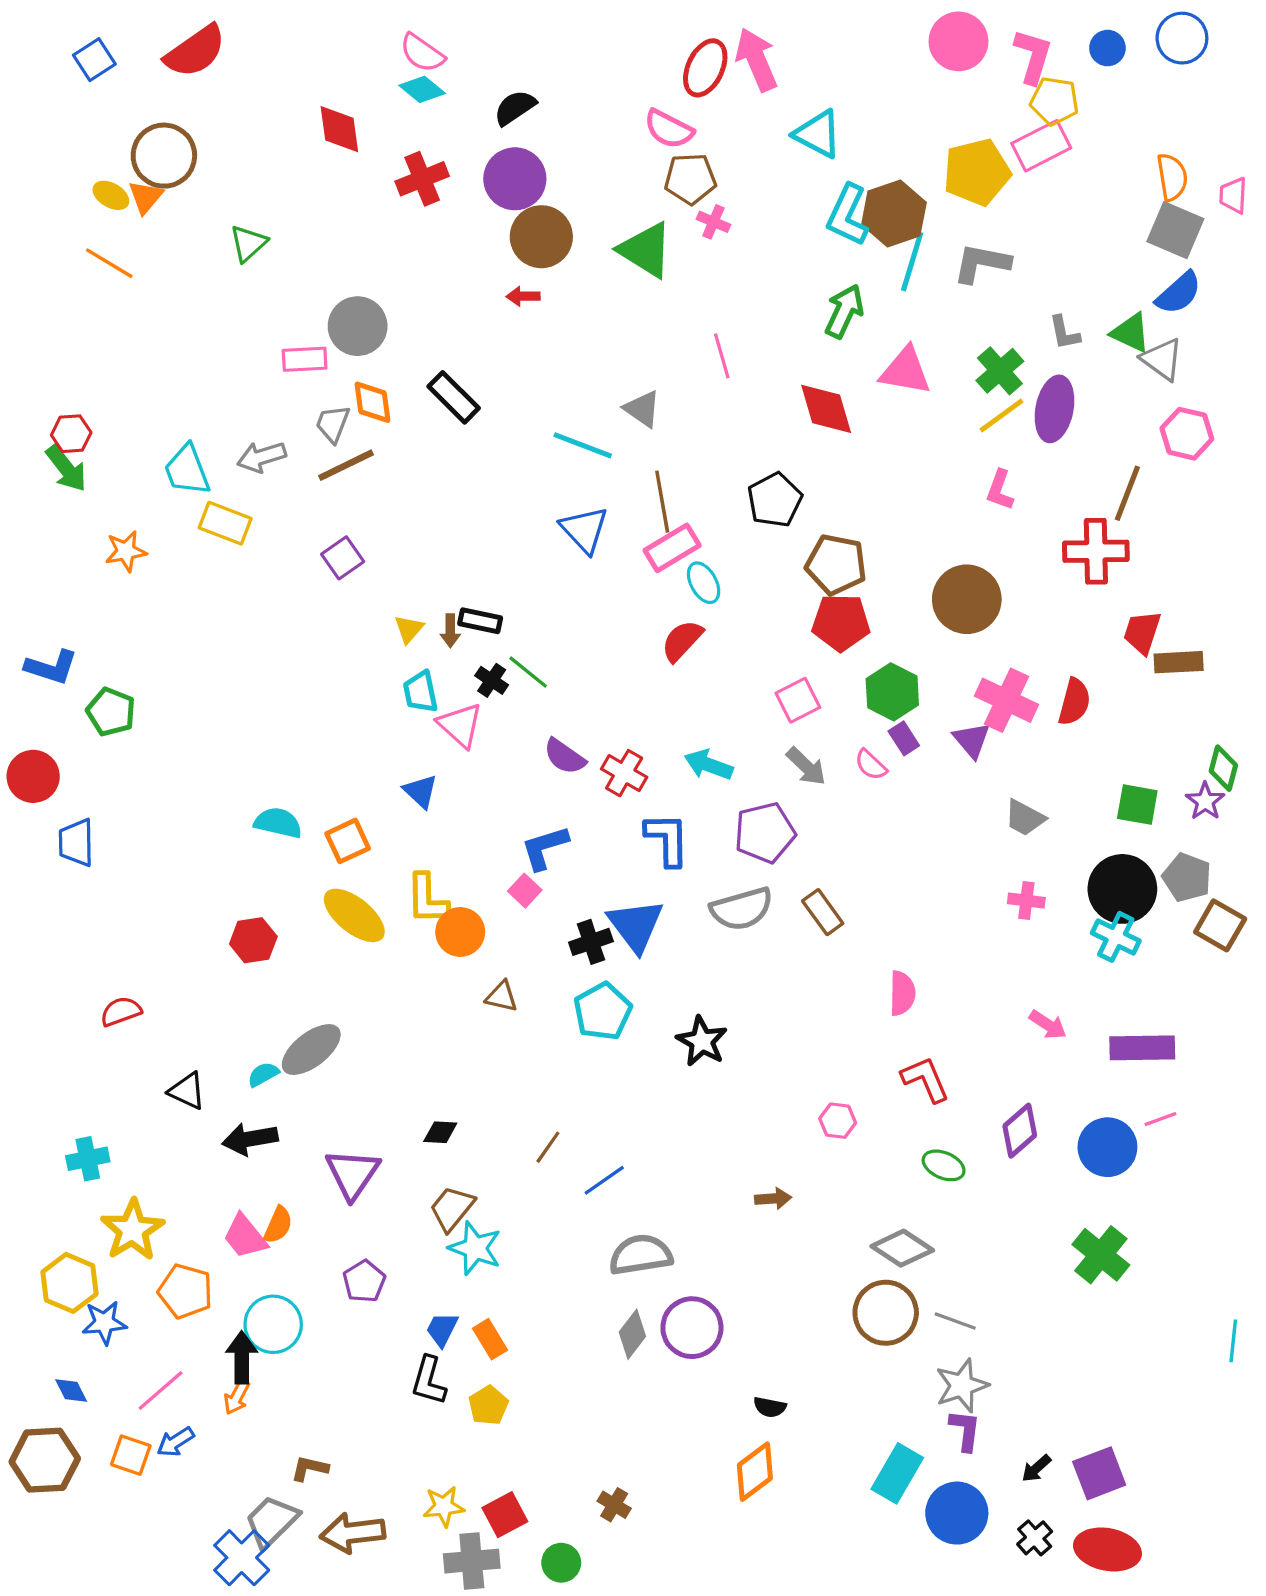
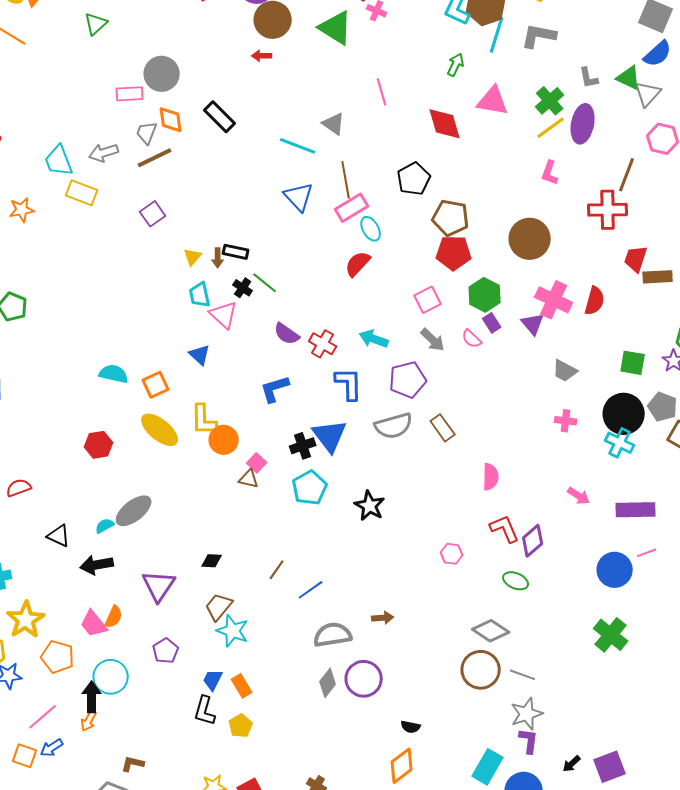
green arrow: (844, 311) -> (456, 65), size x0.7
gray triangle: (1162, 359) -> (648, 94), turned 36
pink square: (525, 891) -> (257, 463), moved
purple diamond: (1020, 1131) -> (533, 541), moved
brown arrow: (773, 1199) -> (383, 618), moved

